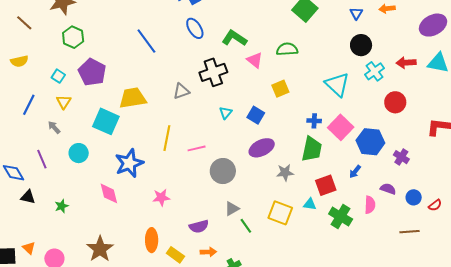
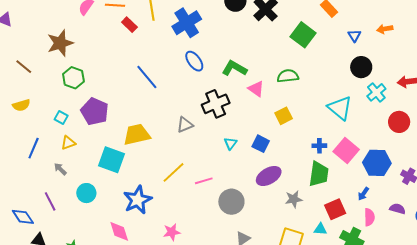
yellow triangle: (64, 102) -> (68, 143), turned 42
yellow line: (167, 138) -> (174, 172), turned 40
pink semicircle: (370, 205) -> (369, 217), moved

